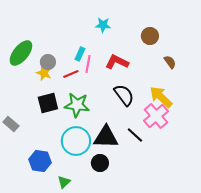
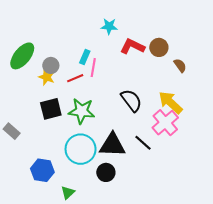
brown circle: (150, 36) -> (159, 47), moved
red L-shape: (117, 62) -> (132, 46), moved

